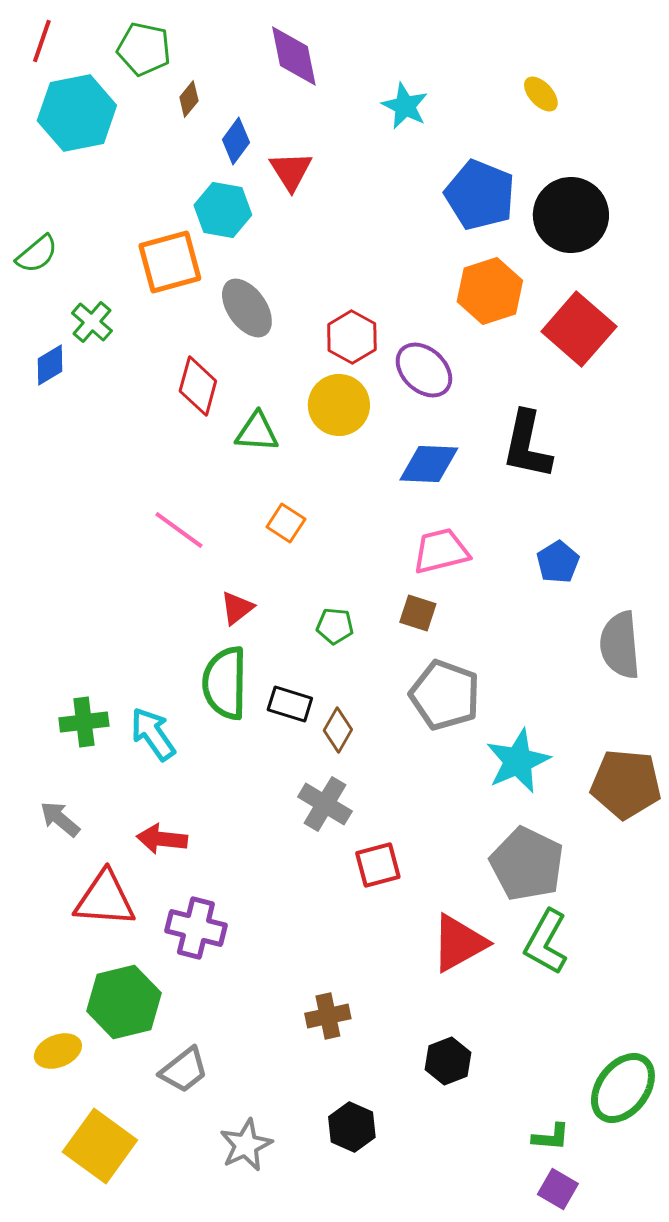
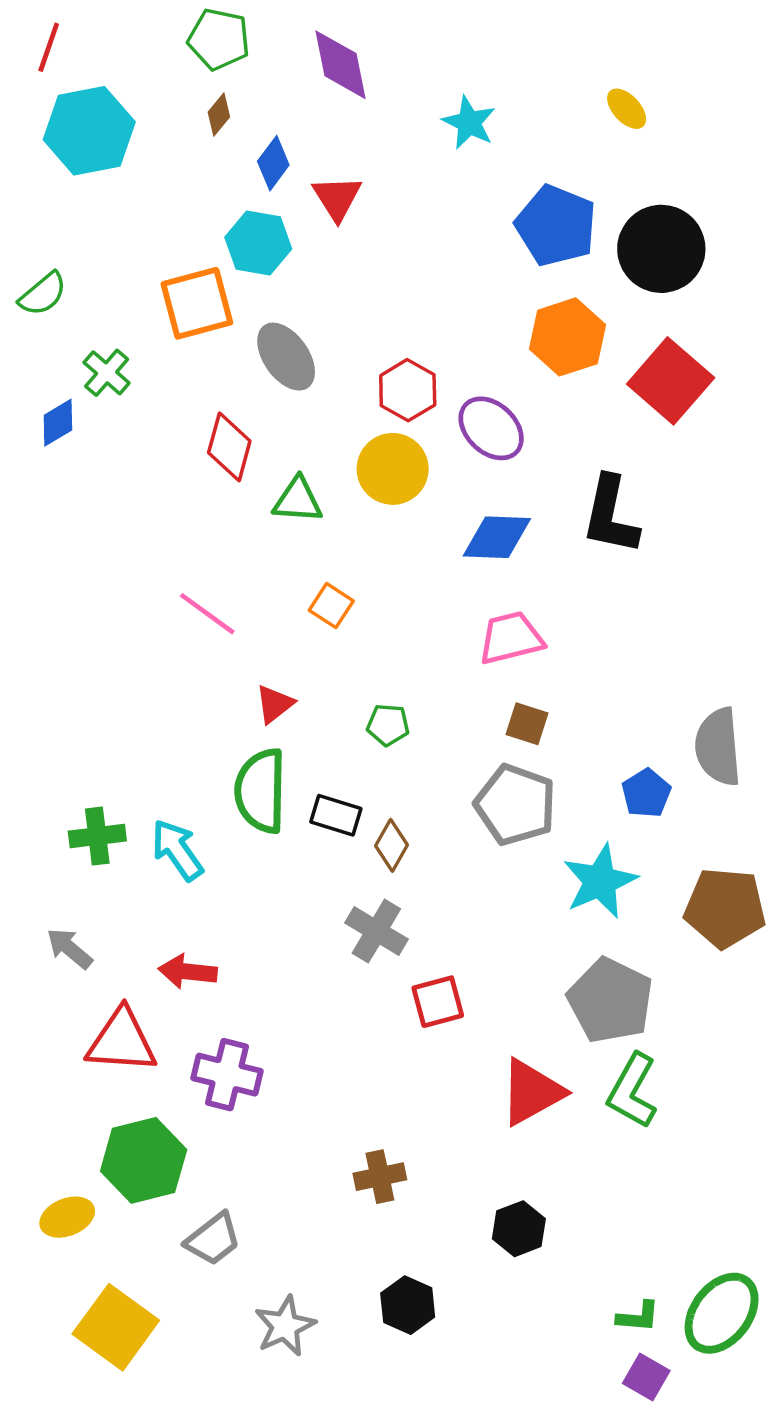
green pentagon: (144, 49) -> (219, 39), moved
blue pentagon: (558, 562) -> (646, 793), moved
brown square: (418, 613) -> (527, 724), moved
green ellipse: (623, 1088) -> (722, 1313), moved

